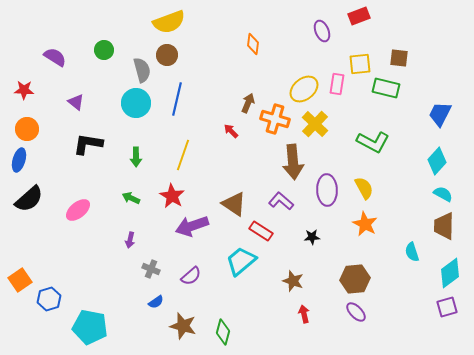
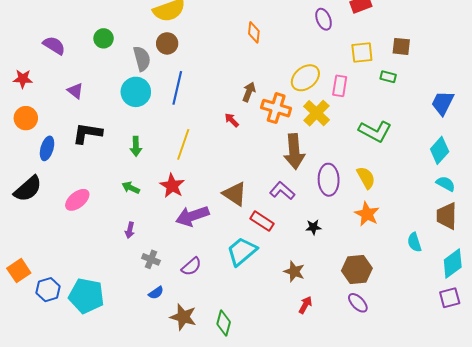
pink rectangle: (337, 84) -> (340, 86), moved
green rectangle: (386, 88) -> (388, 77), size x0.6
blue ellipse: (19, 160) -> (47, 148), moved
red arrow: (304, 314) -> (305, 305), turned 42
cyan pentagon: (90, 327) -> (86, 296), moved

